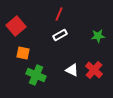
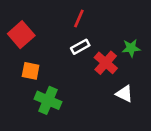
white triangle: (72, 70) -> (124, 94), moved
red cross: (94, 70) -> (106, 63), moved

